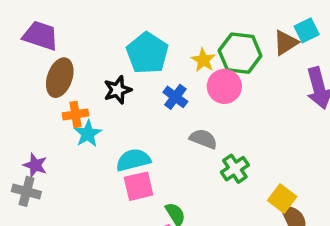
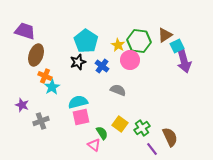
cyan square: (307, 30) -> (177, 46), moved
black star: (118, 90) -> (78, 62), moved
orange cross: (76, 114) -> (45, 76), turned 32
green cross: (235, 169) -> (142, 128), moved
gray cross: (26, 191) -> (41, 121), moved, turned -35
yellow square: (282, 198) -> (120, 124), moved

